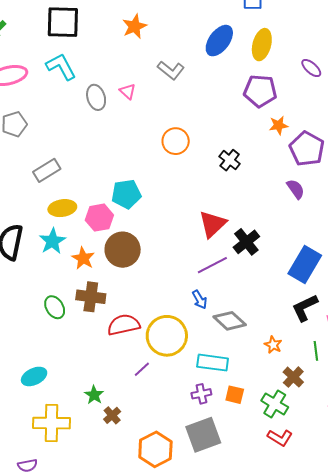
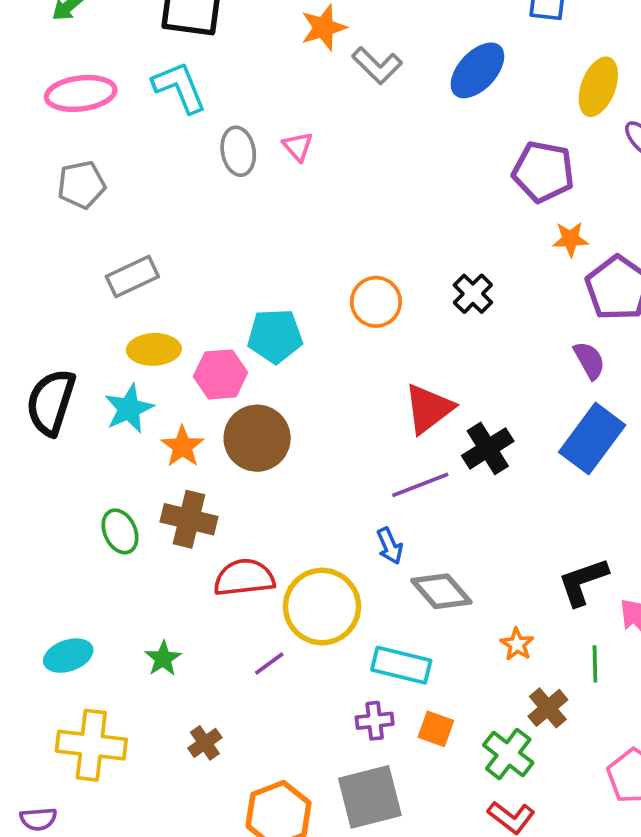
yellow ellipse: (262, 45) -> (598, 87), moved
gray L-shape: (171, 70) -> (377, 65), moved
orange circle: (176, 141) -> (376, 302), moved
blue rectangle: (305, 265) -> (592, 439), moved
green star: (94, 395) -> (163, 659), moved

